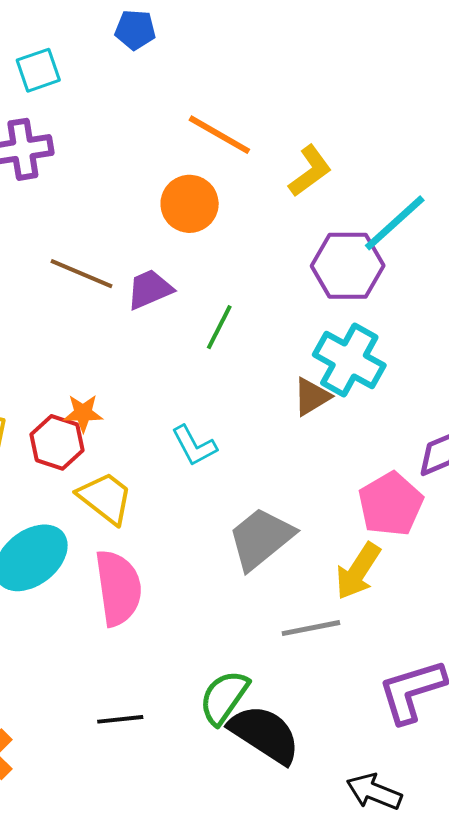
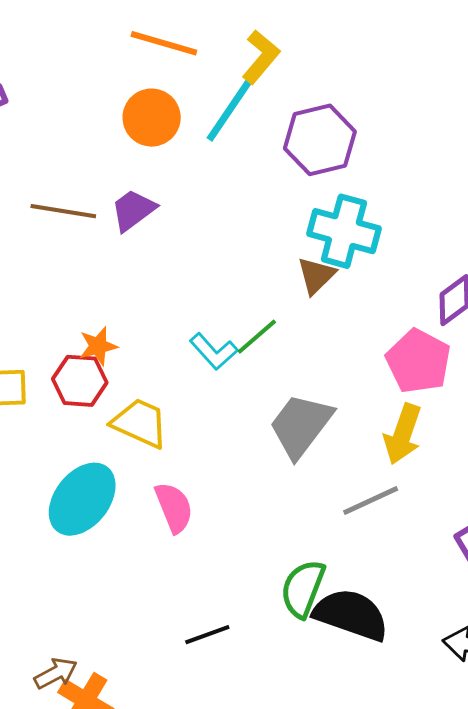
cyan line: (395, 223) -> (230, 109), moved
green line: (219, 327) -> (257, 337), moved, turned 36
pink semicircle: (118, 588) -> (174, 507), size x0.7

